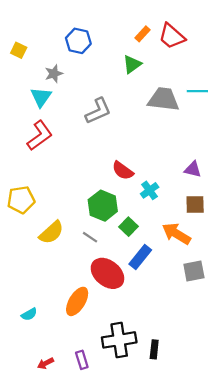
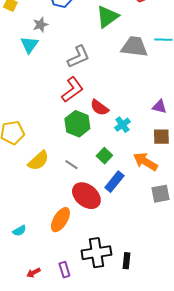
green triangle: (132, 64) -> (107, 17), size x1.4
red L-shape: (40, 136) -> (72, 90), moved
green hexagon: (103, 206) -> (77, 124), moved

